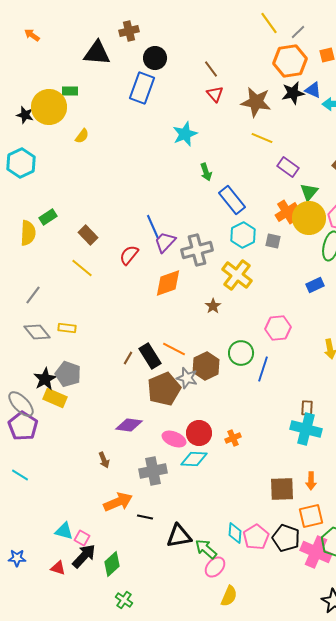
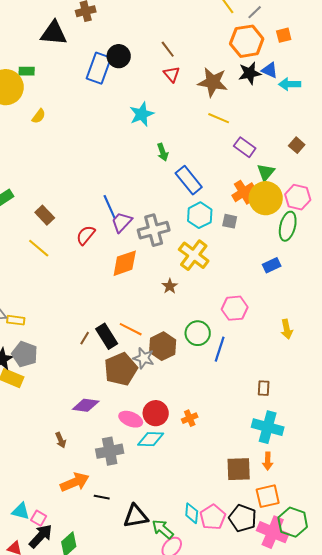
black circle: (155, 58) -> (119, 56), moved
yellow rectangle: (67, 328) -> (16, 320), moved
cyan cross: (306, 429) -> (268, 427), moved

